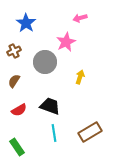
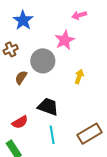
brown semicircle: (14, 81) -> (21, 78), moved
red semicircle: (19, 110) -> (20, 122), moved

